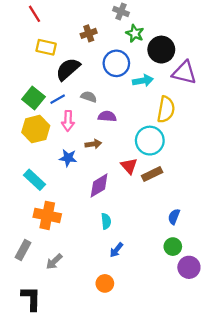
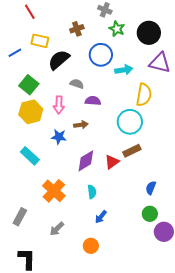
black circle: (161, 50) -> (149, 33), moved
blue line: (58, 99) -> (15, 53), moved
red triangle: (129, 166) -> (112, 162), moved, turned 35
orange cross: (47, 215) -> (54, 191), moved, turned 30
gray arrow: (54, 262) -> (57, 229), moved

